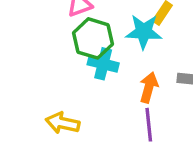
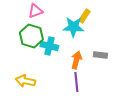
green hexagon: (93, 38) -> (31, 36), moved

